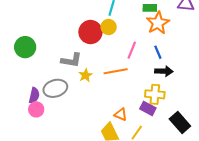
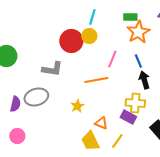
black arrow: (164, 71) -> (144, 80), turned -108
yellow star: (85, 75) -> (77, 106), moved
pink circle: (36, 109) -> (17, 136), moved

